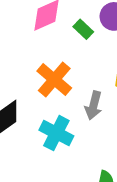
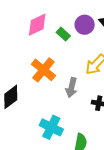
cyan cross: (56, 133) -> (51, 127), moved

